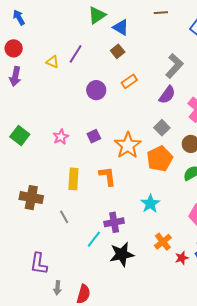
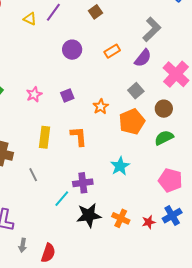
orange rectangle: (129, 81) -> (112, 51), moved
orange star: (128, 145) -> (101, 107), size x0.6
orange cross: (163, 242) -> (121, 218), moved, turned -30

